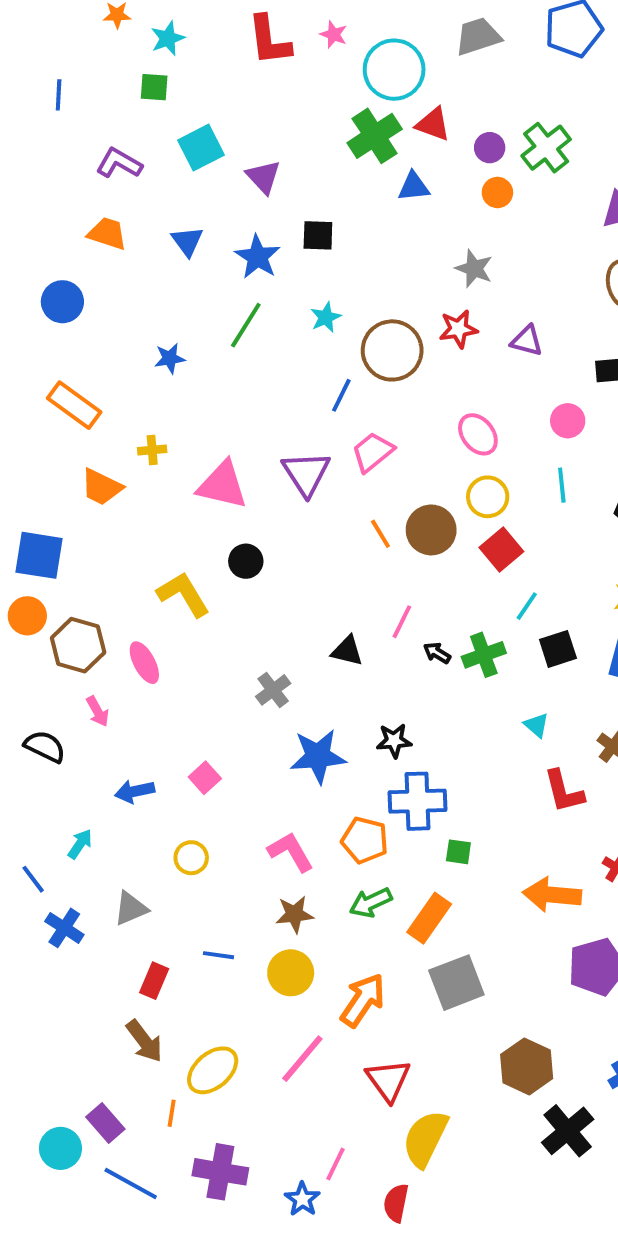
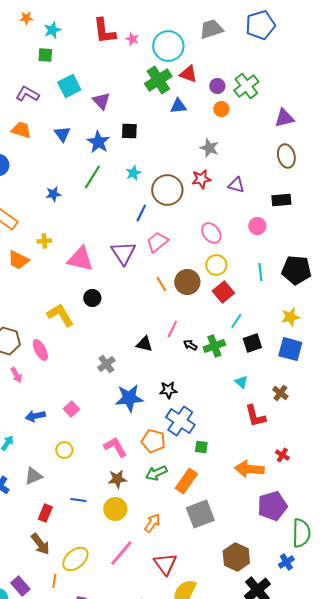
pink star: (334, 34) -> (132, 39), moved
cyan line: (562, 485) -> (260, 272), moved
blue cross: (417, 801) -> (180, 421), turned 36
orange arrow: (363, 1000) -> (152, 523), size x0.7

